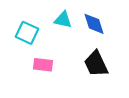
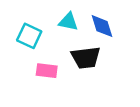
black trapezoid: (96, 64) -> (86, 58), moved, turned -72

